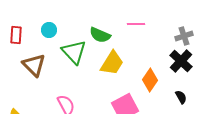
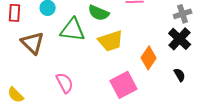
green triangle: (74, 52) -> (73, 30), turned -40
yellow trapezoid: (112, 63) -> (111, 41), turned 40

